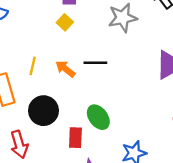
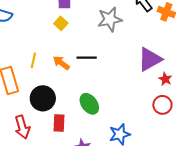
red rectangle: (75, 138) -> (59, 123), moved

